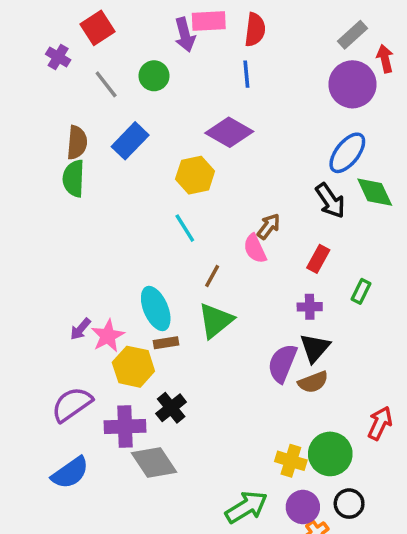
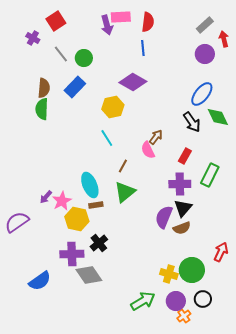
green circle: (154, 76) -> (84, 58), moved
purple circle: (352, 84) -> (205, 54), size x0.7
green rectangle: (361, 291) -> (210, 175), size x1.6
purple cross: (310, 307) -> (180, 184), size x1.5
purple semicircle: (72, 404) -> (17, 222), moved

